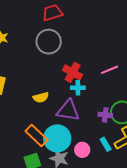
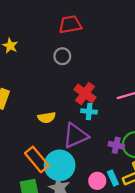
gray circle: (49, 42) -> (62, 56), size x0.6
purple triangle: (68, 110) -> (75, 136), turned -40
pink circle: (82, 150) -> (97, 181), moved

